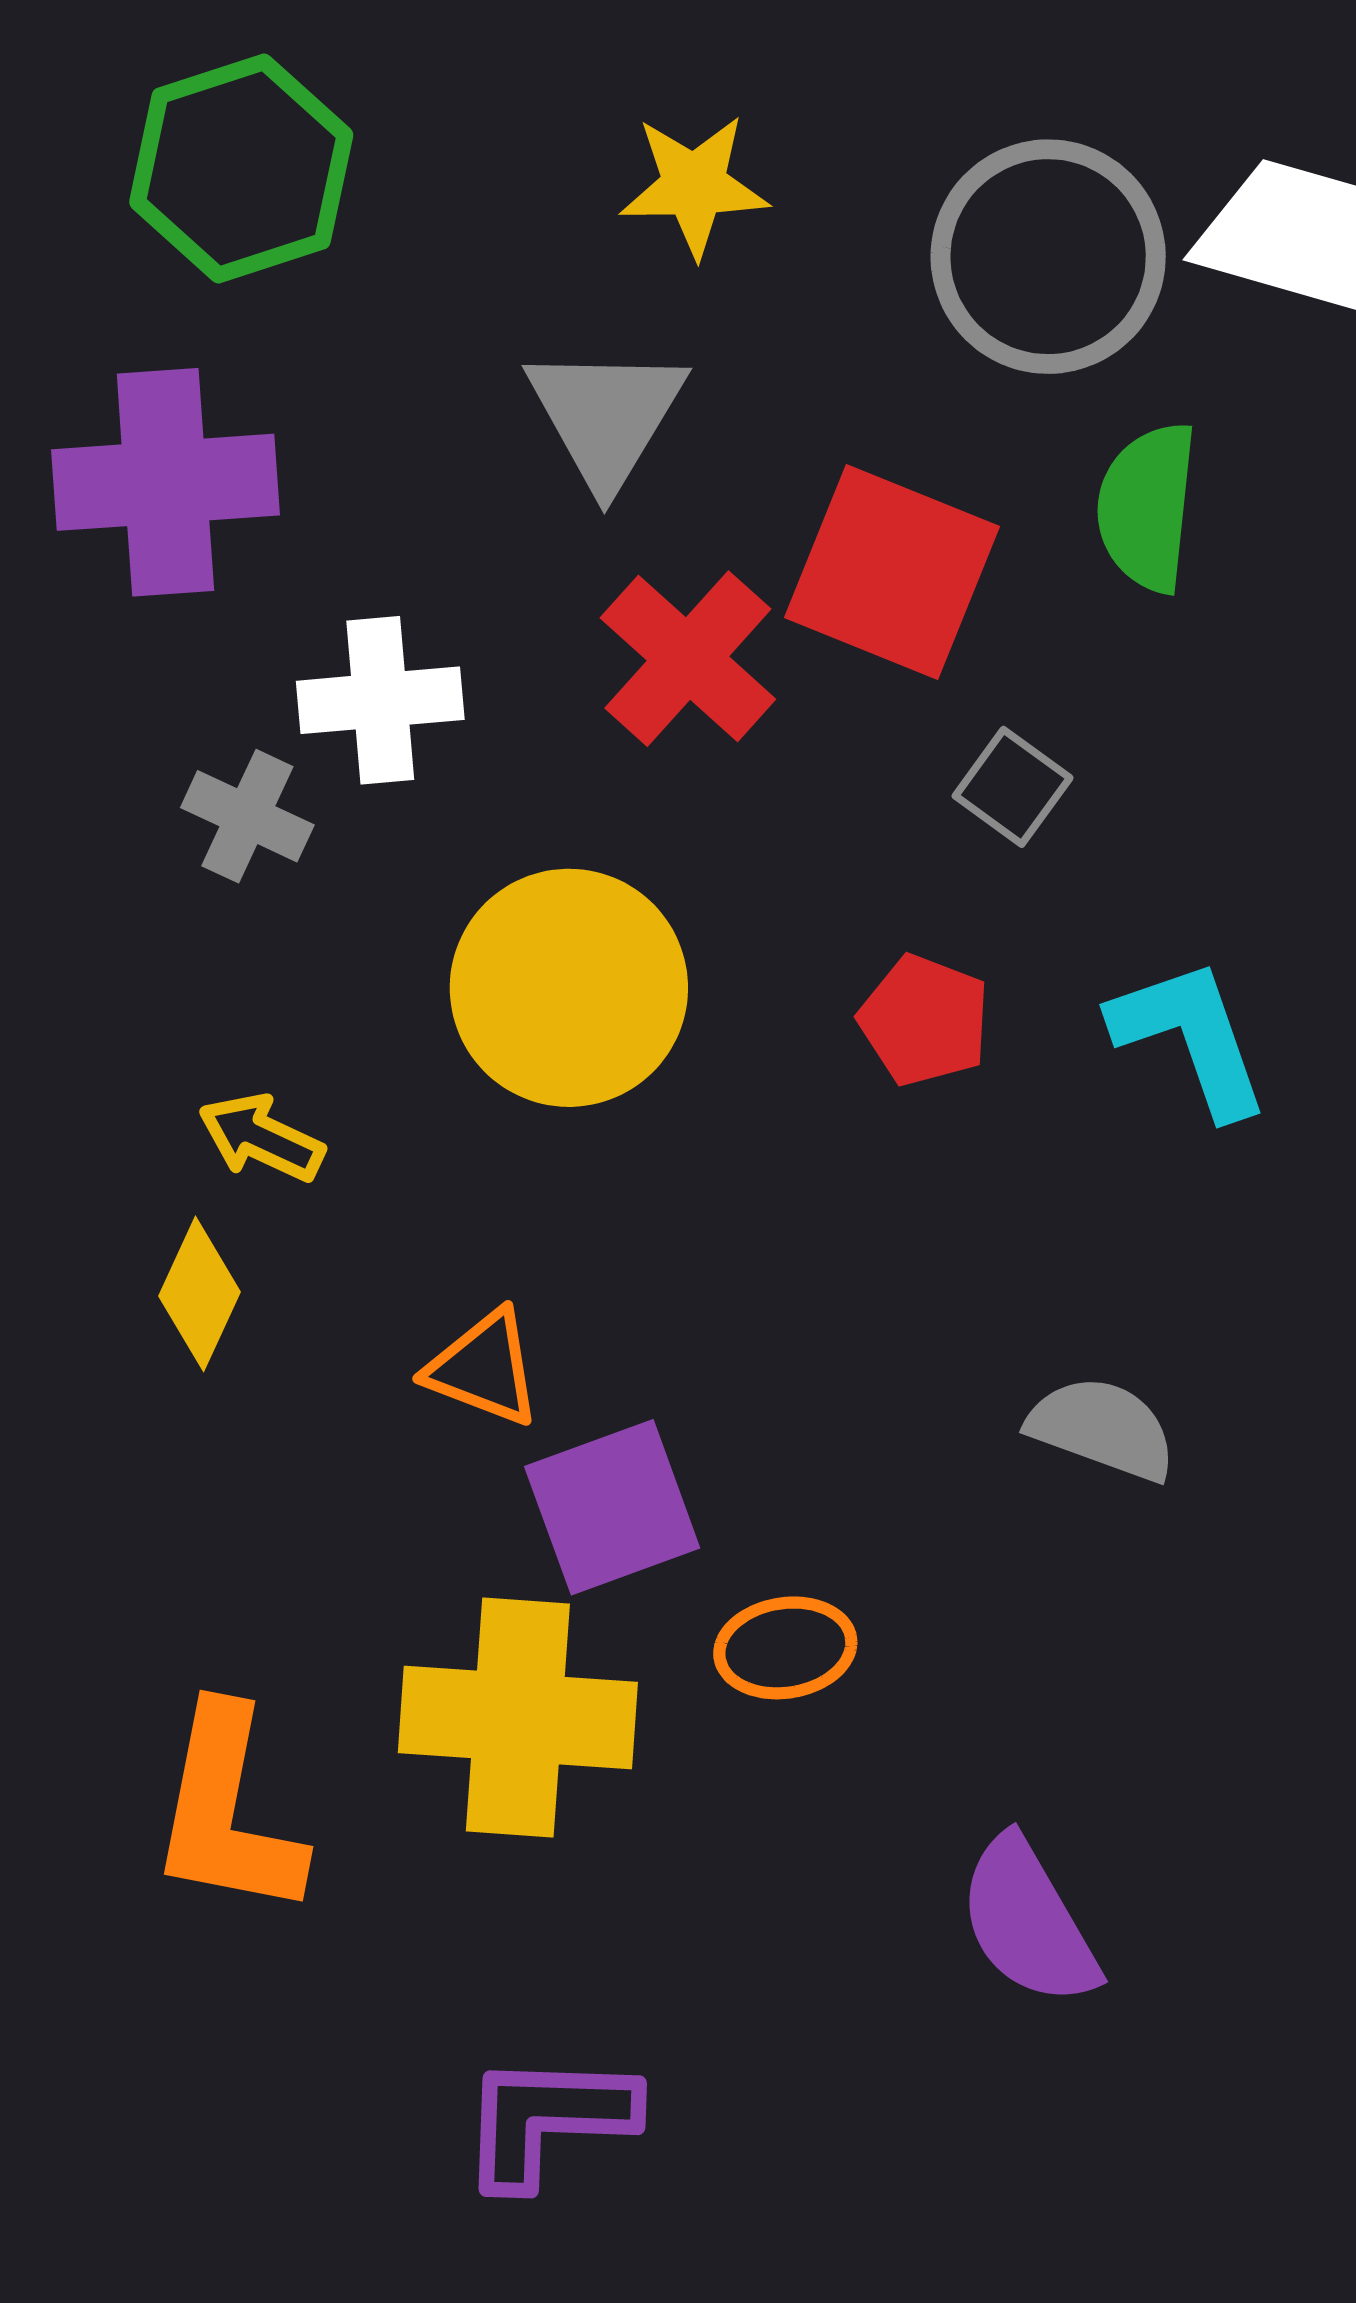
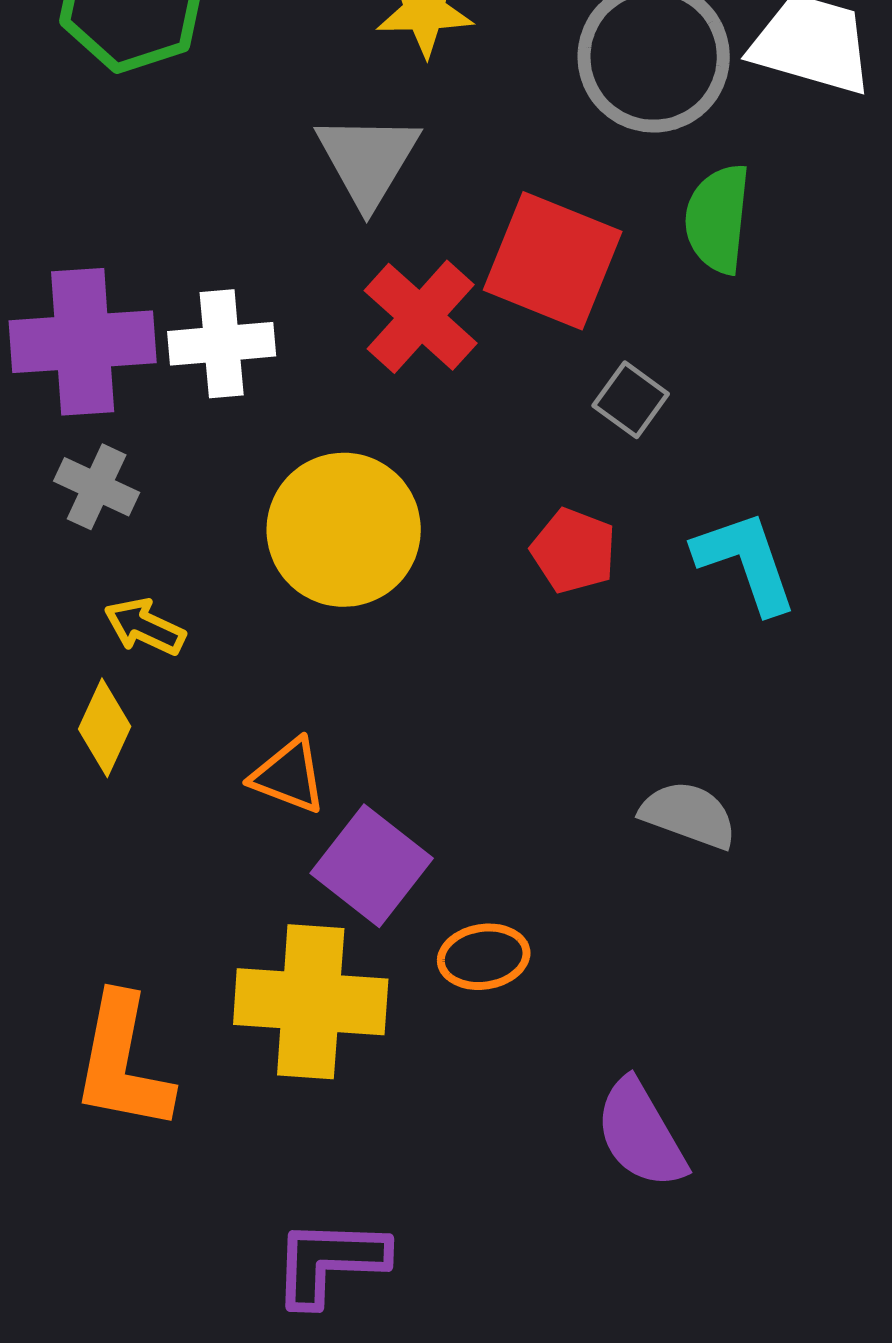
purple cross: (165, 482) -> (83, 342), moved
gray cross: (247, 816) -> (97, 487), moved
purple square: (612, 1507) -> (372, 866), turned -32

